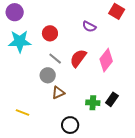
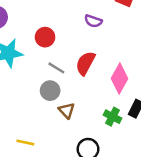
pink diamond: (106, 60) -> (119, 78), moved
brown triangle: (58, 93) -> (67, 111), turned -40
green cross: (93, 103) -> (112, 117), turned 32

